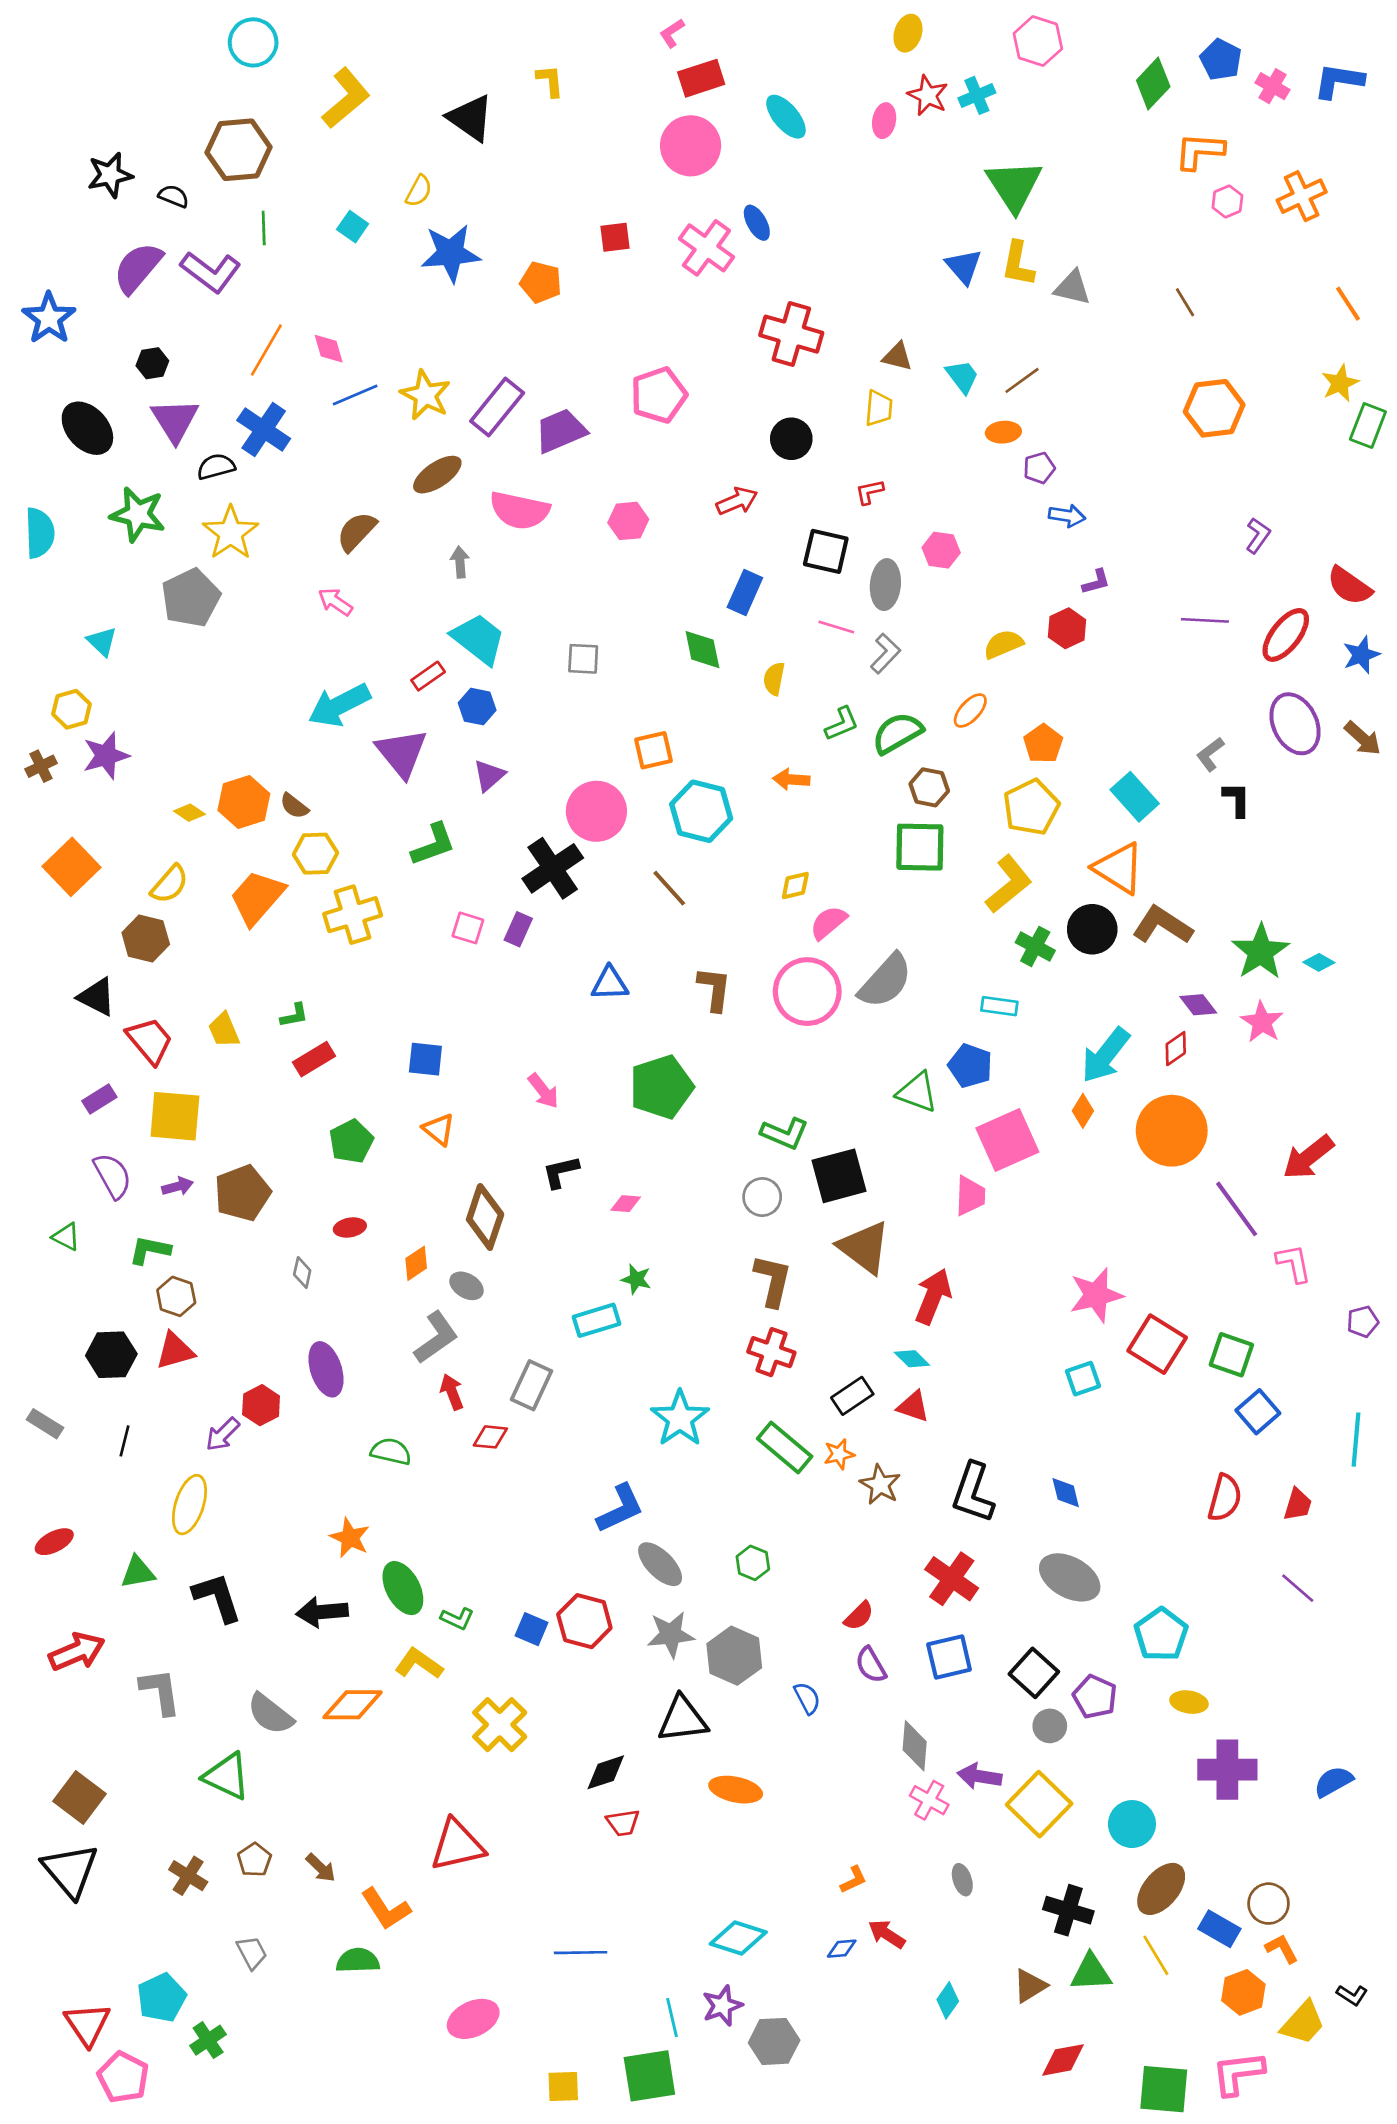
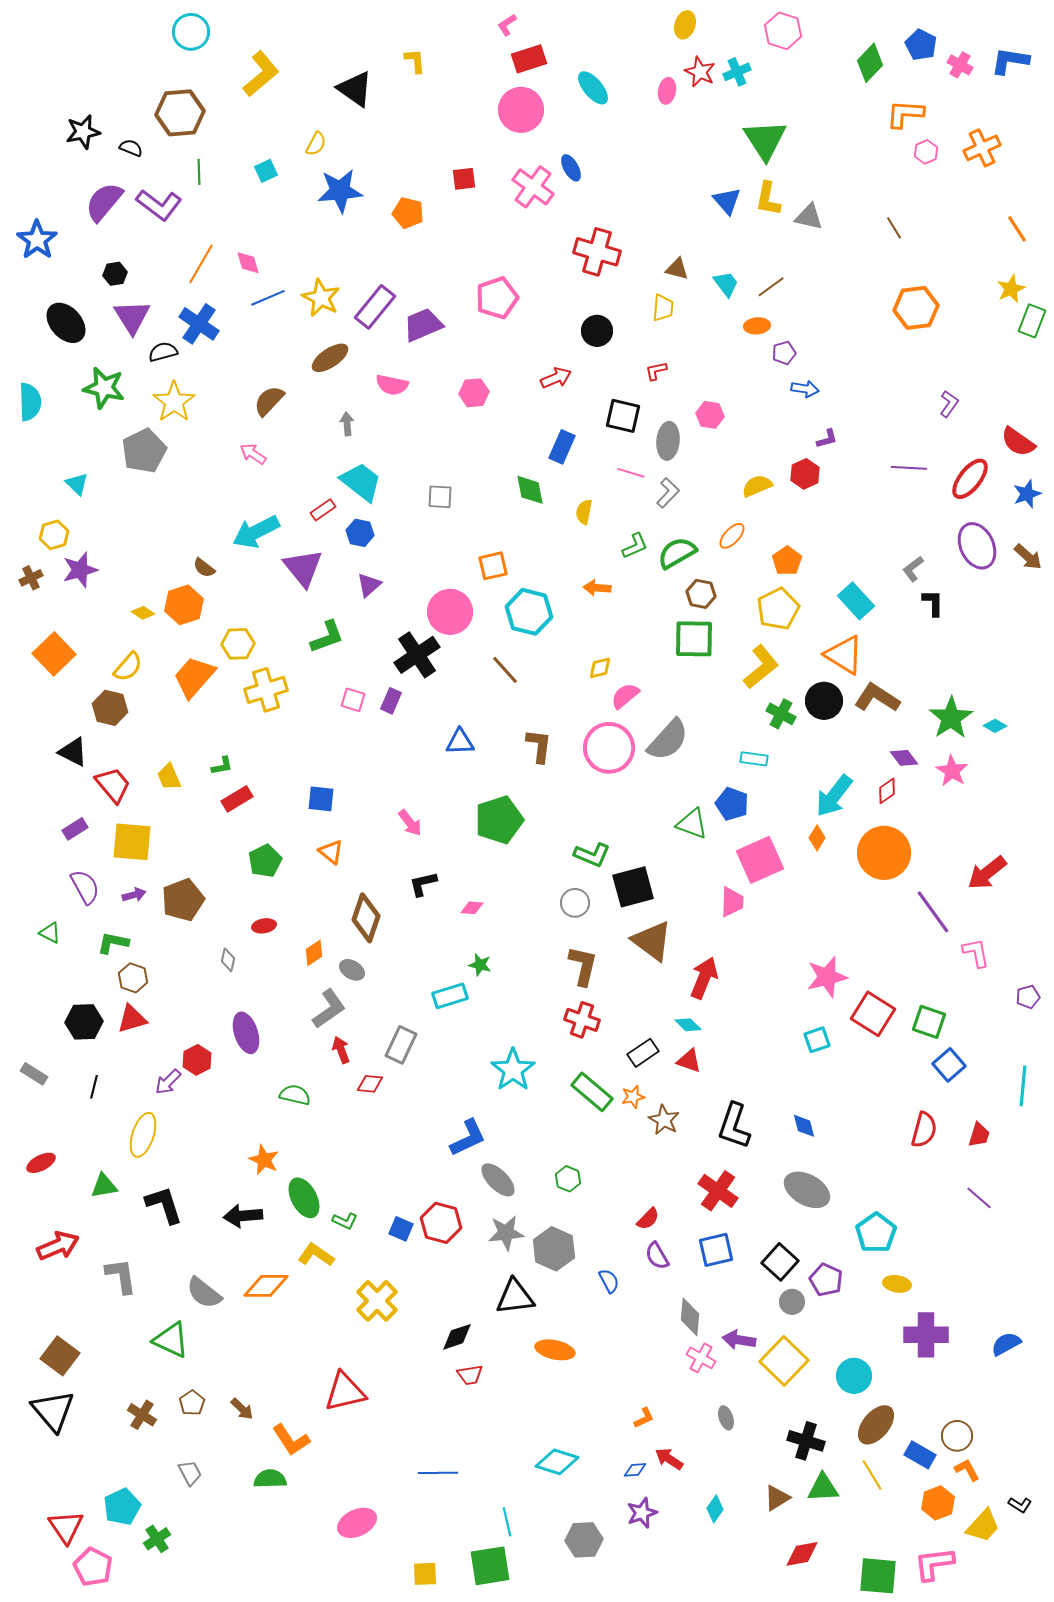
cyan square: (353, 227) -> (266, 171), turned 30
pink semicircle: (520, 510) -> (392, 385), size x0.7
brown semicircle: (294, 806) -> (204, 568), moved
purple star: (722, 2006) -> (642, 1513), moved

